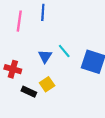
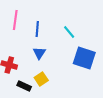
blue line: (43, 12) -> (37, 29), moved
cyan line: (64, 51) -> (69, 32), moved

